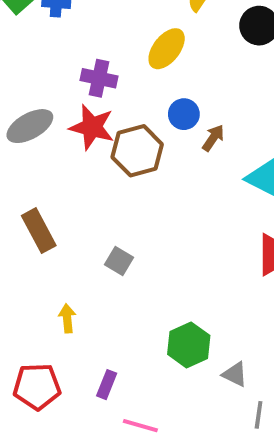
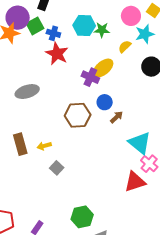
purple cross: (99, 78) -> (90, 77), moved
red star: (92, 127) -> (57, 54), moved
yellow arrow: (67, 318) -> (44, 146), moved, turned -112

